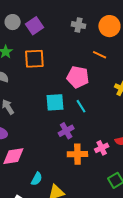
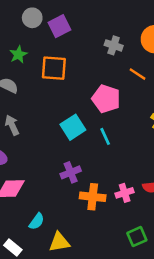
gray cross: (78, 25) -> (114, 45), moved
cyan square: (55, 102) -> (73, 127), turned -36
purple cross: (66, 131) -> (71, 172), moved

